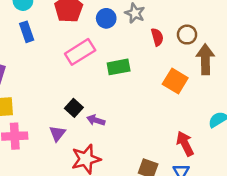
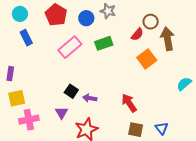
red semicircle: (157, 37) -> (137, 34), moved, turned 64
green rectangle: (119, 67) -> (104, 43), moved
orange square: (175, 81) -> (147, 59), turned 30
red arrow: (185, 144) -> (129, 103), moved

